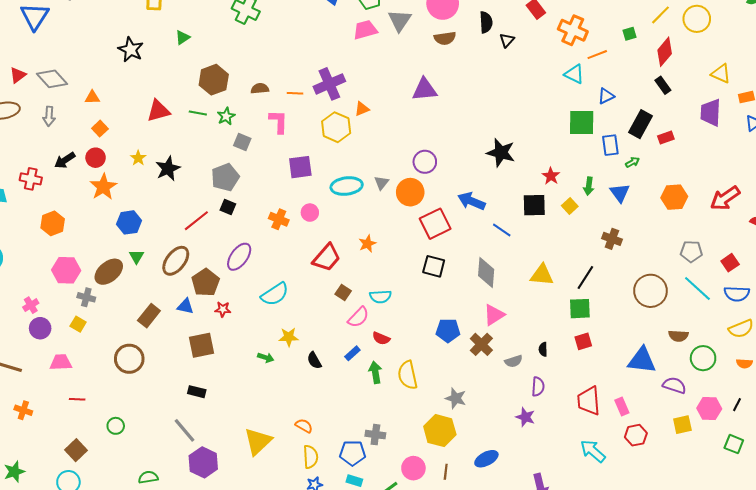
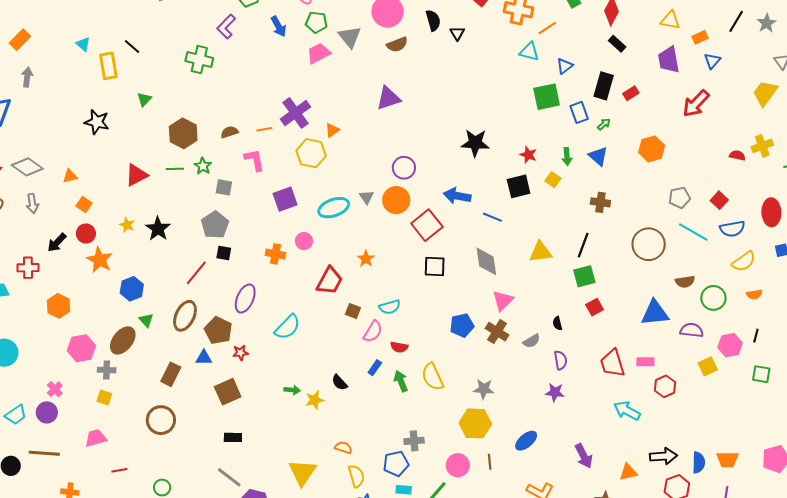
red arrow: (725, 198) -> (696, 104), moved
purple circle: (40, 328) -> (47, 412), moved
yellow star: (289, 337) -> (315, 400), moved
pink rectangle: (622, 407) -> (645, 362), turned -54

